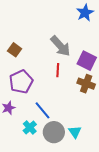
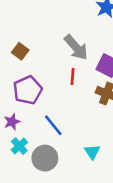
cyan cross: (30, 128) -> (19, 146), moved
gray circle: (54, 132) -> (45, 158), moved

